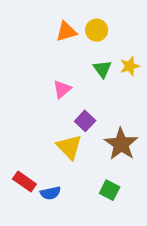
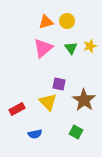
pink triangle: (62, 89) -> (43, 48), moved, size x1.5
purple square: (85, 121) -> (59, 84), turned -32
red rectangle: (24, 182) -> (17, 109), moved, turned -63

